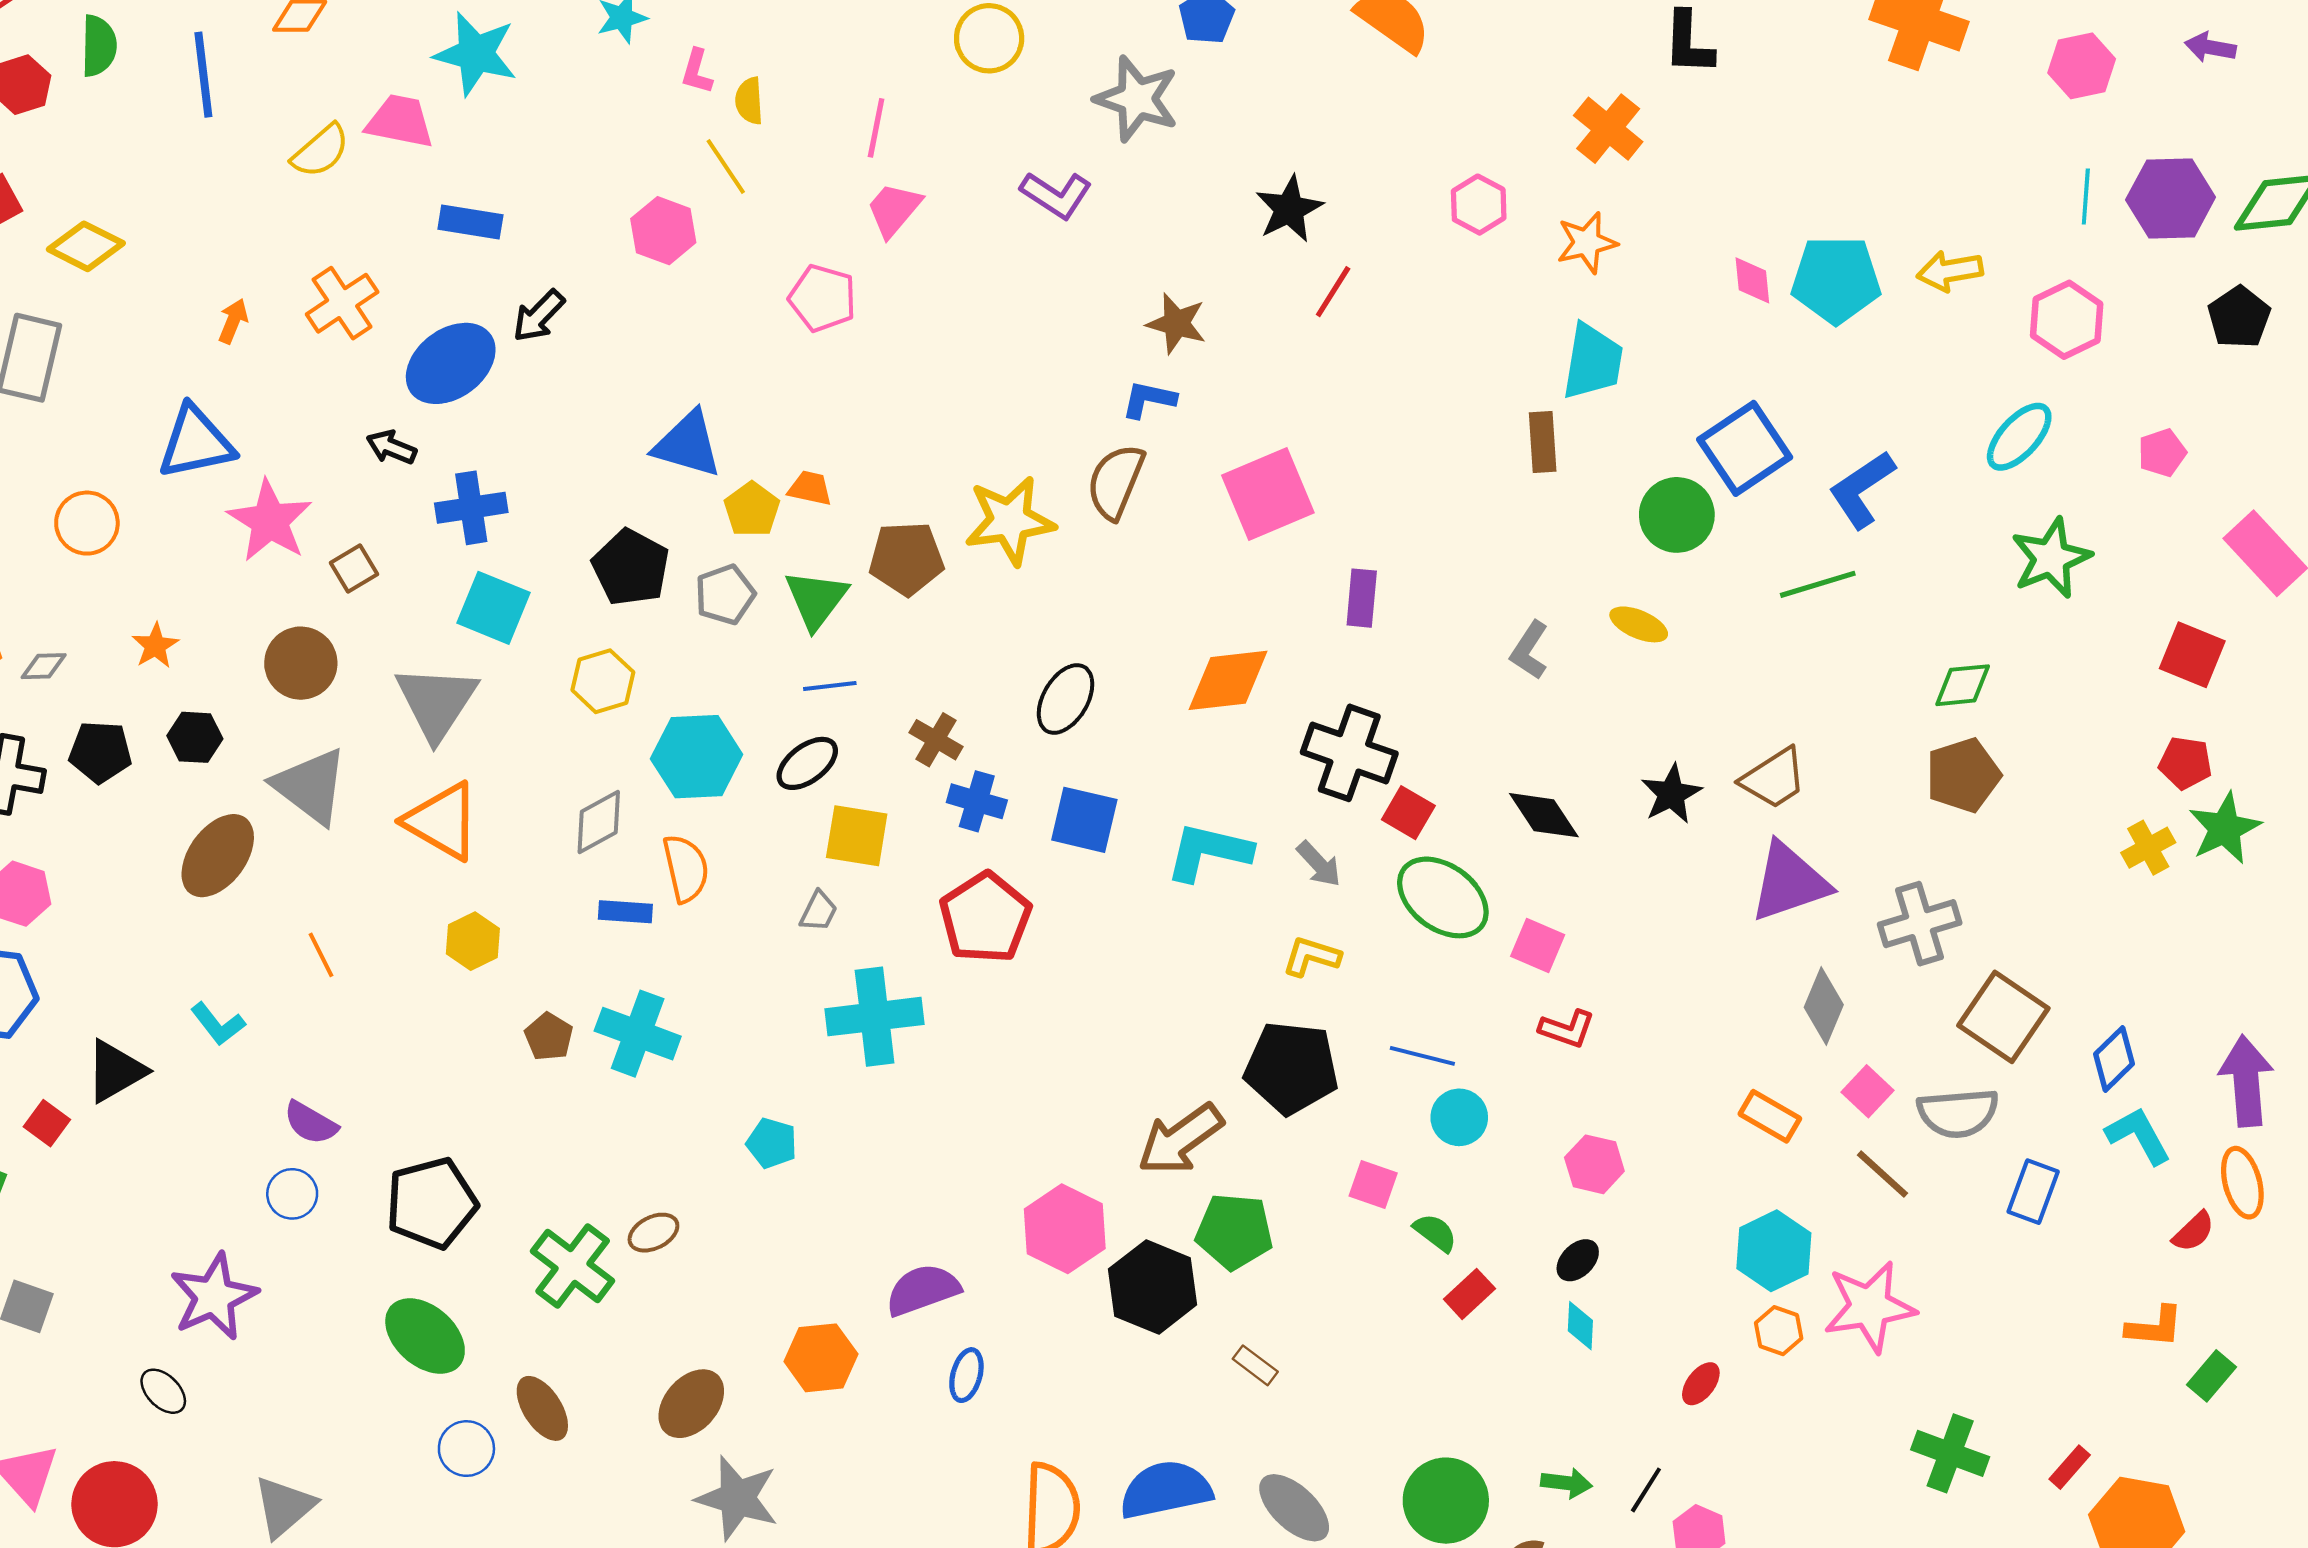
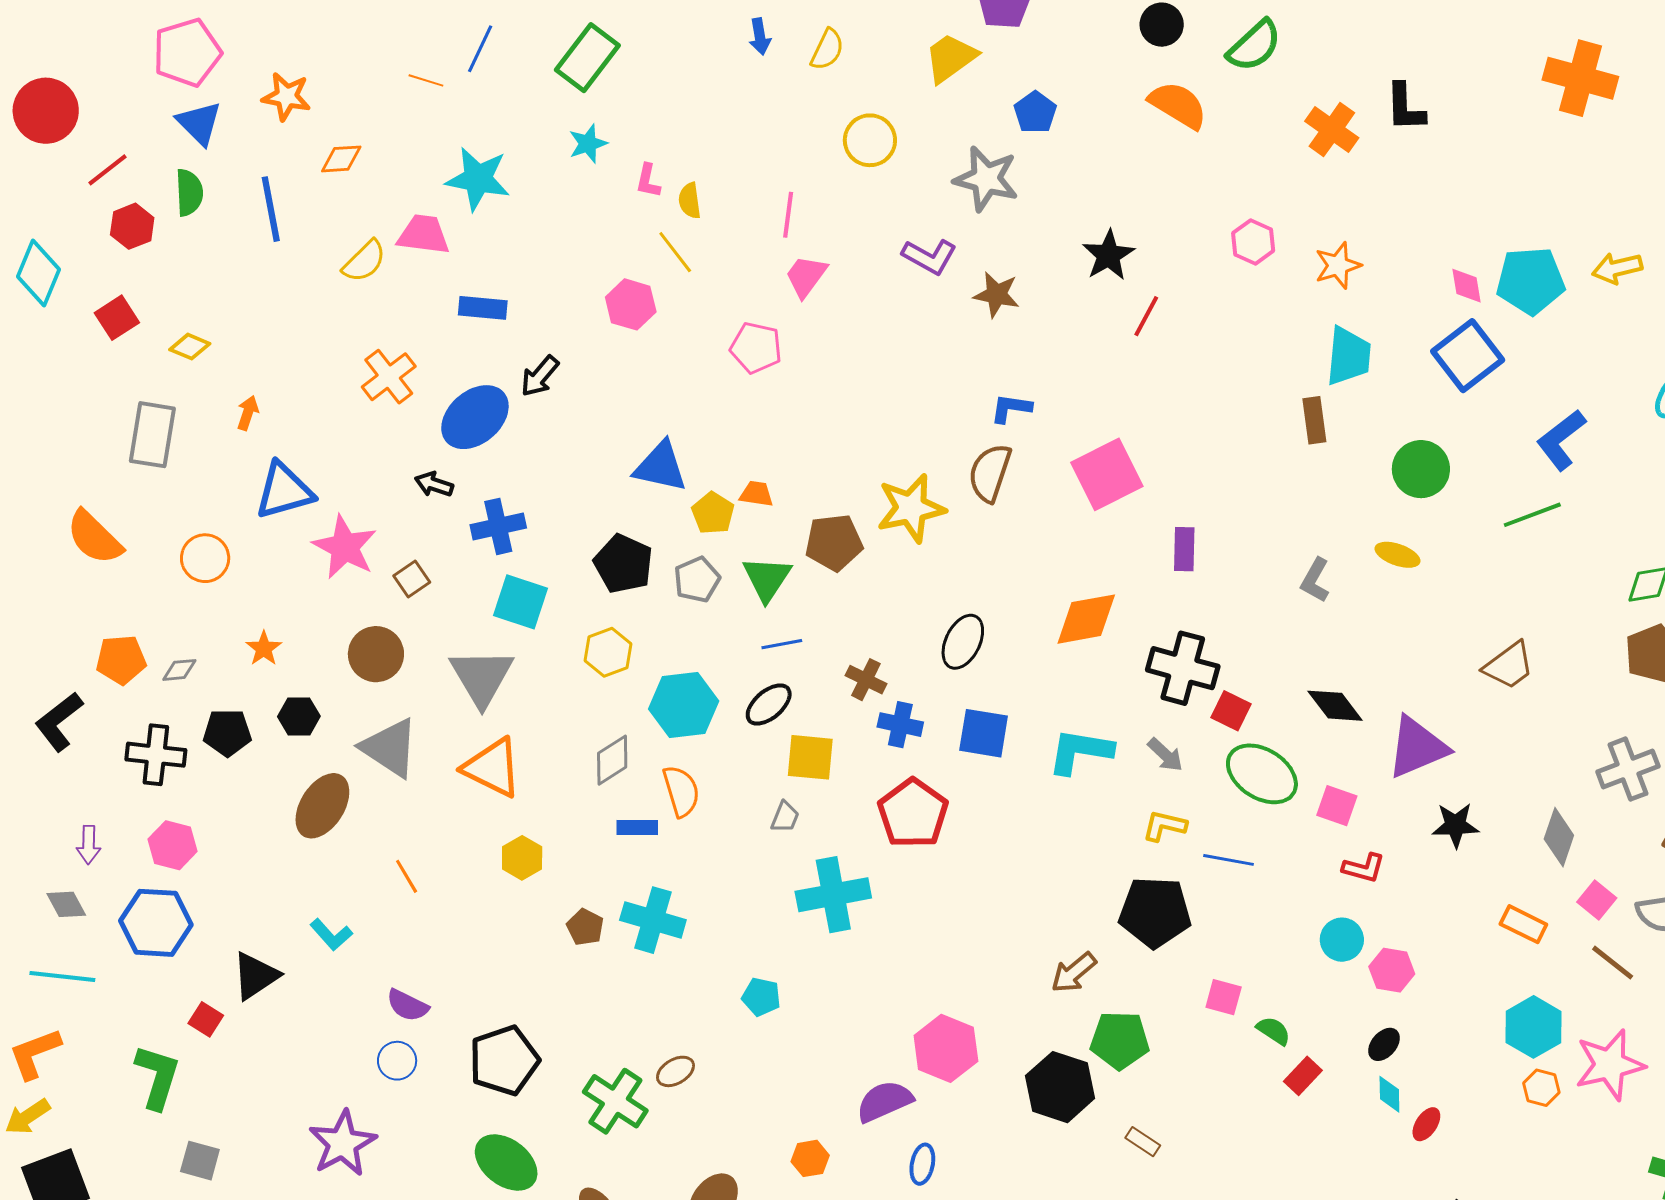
orange cross: (1608, 129) -> (1332, 130), moved
yellow diamond: (86, 246) -> (190, 347), size x0.7
orange arrow: (233, 321) -> (248, 413), moved
brown star: (1177, 323) -> (997, 295), moved
blue square: (1745, 448) -> (1468, 356), moved
black star: (1671, 794) -> (1456, 825), moved, turned 30
purple triangle: (1789, 882) -> (1417, 747), moved
blue line: (1422, 1056) -> (1228, 860), moved
cyan circle: (1459, 1117) -> (1342, 940), moved
brown arrow: (1180, 1139) -> (1074, 973), size x0.7
pink hexagon: (1065, 1229) -> (946, 1048), moved
orange hexagon: (821, 1358) -> (810, 1158), size x0.7
red ellipse: (1701, 1384) -> (1426, 1124), moved

